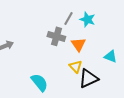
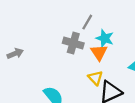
cyan star: (87, 19) -> (105, 38), moved

